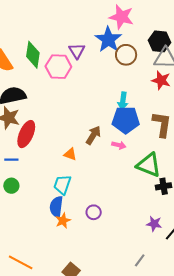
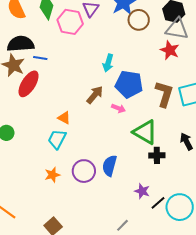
cyan arrow: (123, 101) -> (108, 63), moved
orange triangle: (70, 154) -> (64, 118), moved
blue line: (11, 160) -> (40, 58), moved
blue semicircle: (56, 207) -> (110, 166), moved
purple circle: (94, 212) -> (84, 171), size x1.5

